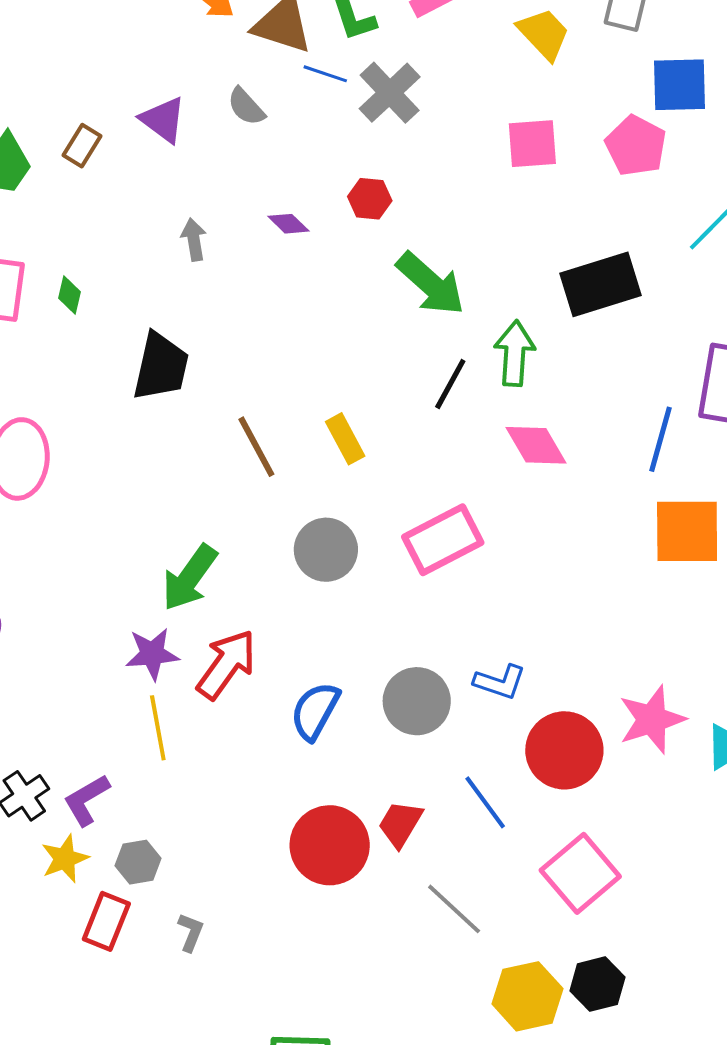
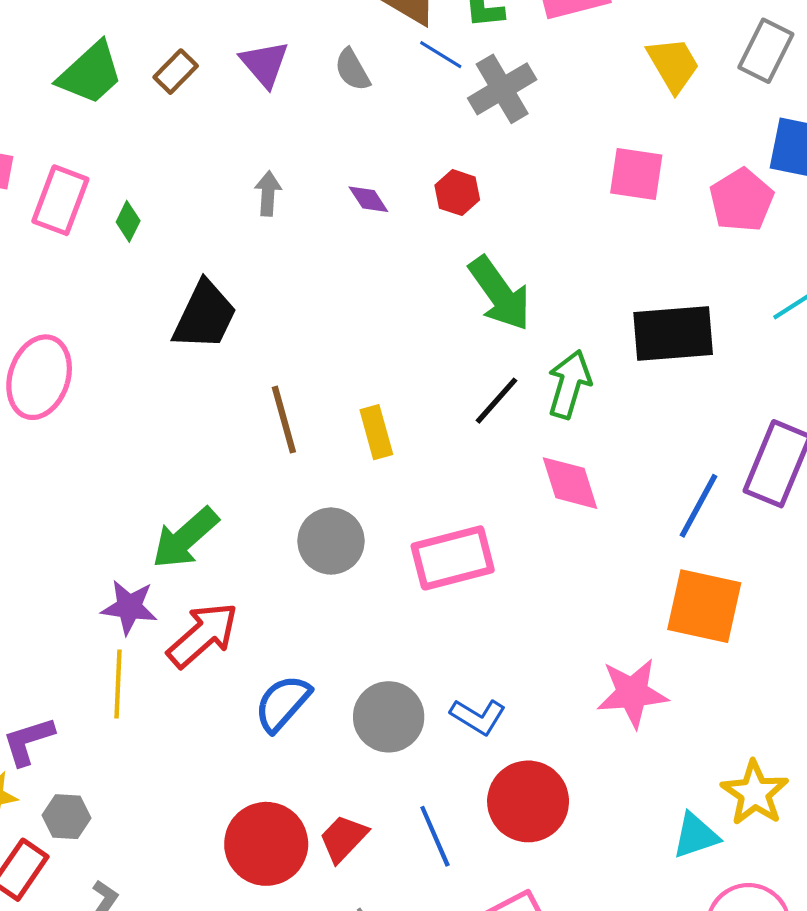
pink star: (652, 719) -> (632, 693), moved

